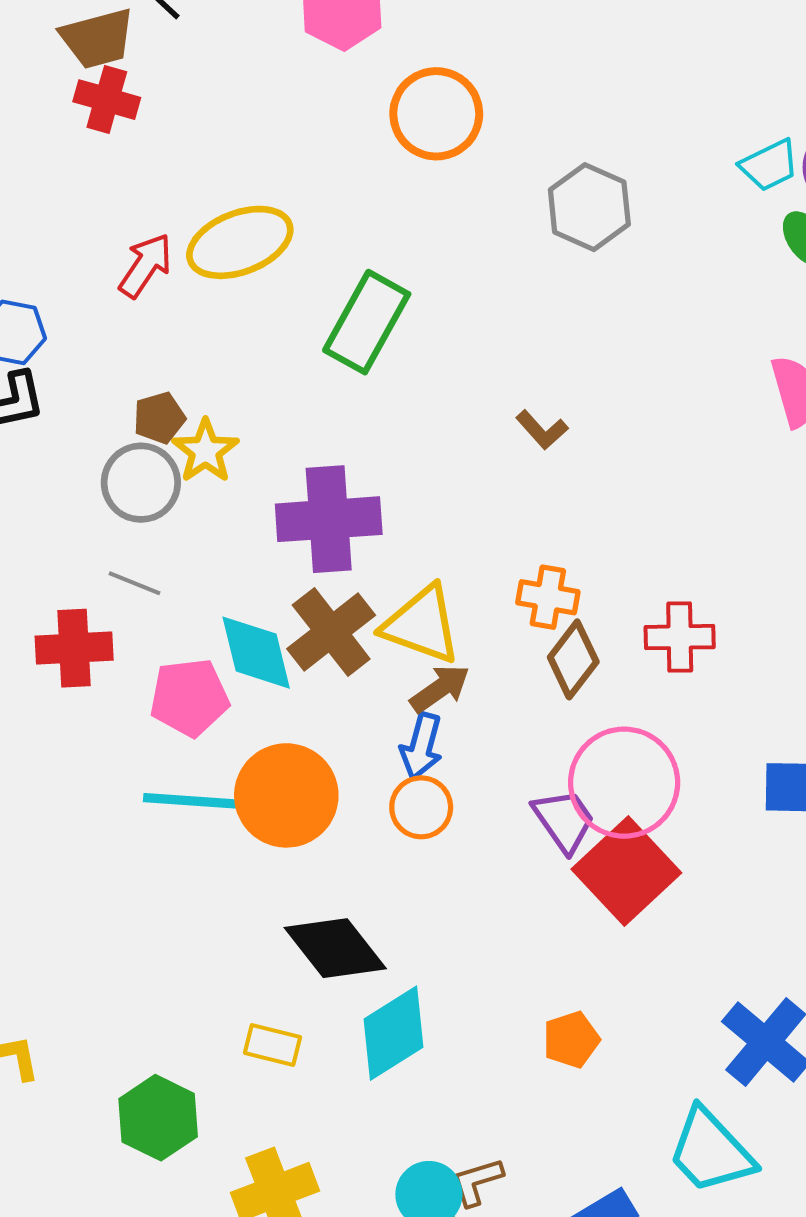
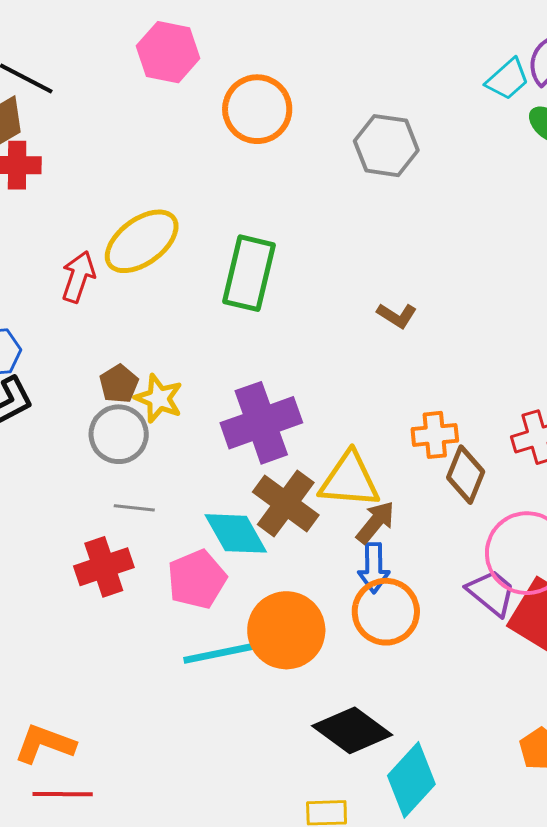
orange circle: (421, 807) -> (386, 612), size x1.4

